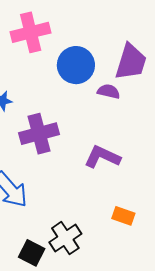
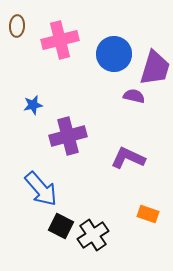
blue circle: (76, 65) -> (114, 54), moved
black square: (32, 253) -> (61, 226), moved

